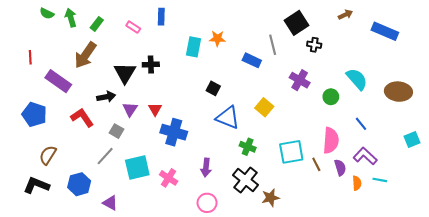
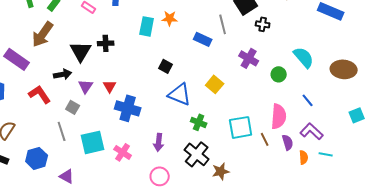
gray line: (105, 156) -> (62, 131), turned -60

